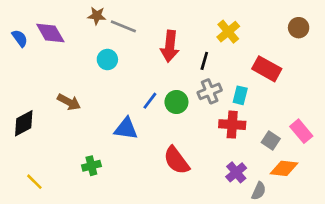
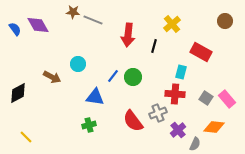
cyan circle: (107, 60) -> (78, 64), moved
gray cross: (210, 91) -> (158, 113), moved
gray square: (271, 141) -> (206, 98), moved
green cross: (91, 166) -> (89, 125), moved

